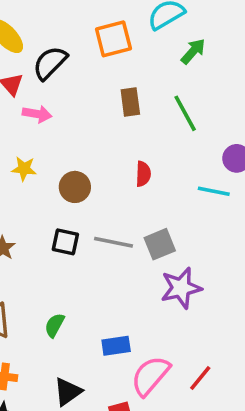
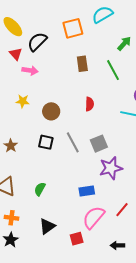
green arrow: (193, 51) -> (124, 44), moved
gray line: (113, 242) -> (73, 142), turned 50
blue rectangle: (116, 346) -> (87, 191), moved
red line: (200, 378) -> (122, 210), moved

